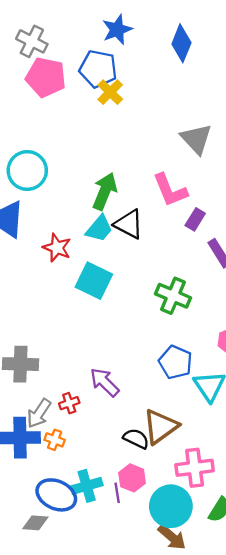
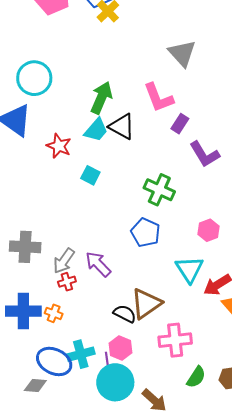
cyan square: (94, 281) -> (90, 175), size x0.6
blue pentagon: (176, 362) -> (145, 233), moved
gray arrow: (39, 413) -> (64, 261), moved
cyan circle: (171, 506) -> (115, 382), moved

